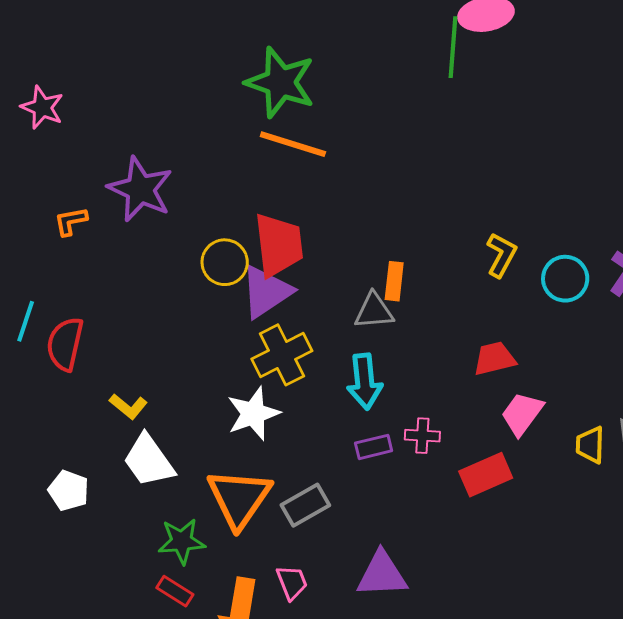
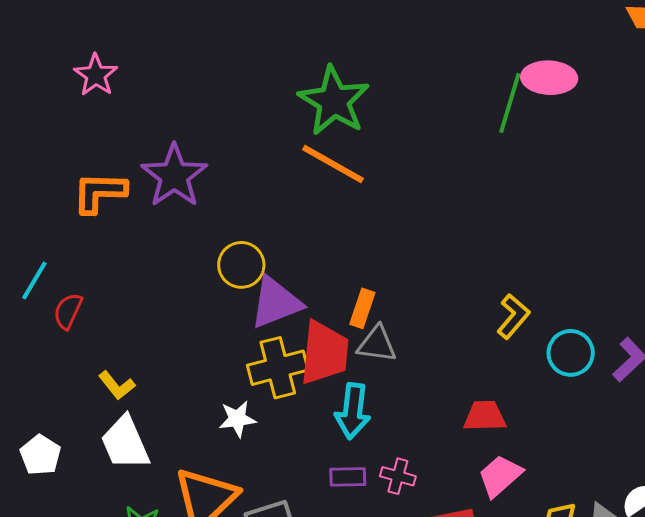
orange L-shape: (71, 221) -> (99, 192), size x1.6
red trapezoid: (279, 245) -> (324, 353), moved
orange rectangle: (394, 281) -> (362, 308), moved
red semicircle: (65, 344) -> (68, 311), size x0.7
white star: (253, 414) -> (237, 419), size x0.7

